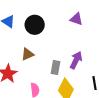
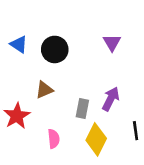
purple triangle: (76, 19) -> (112, 43), turned 40

